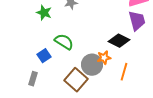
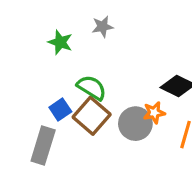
gray rectangle: (33, 79) -> (43, 145), size x1.6
brown square: (76, 80) -> (92, 116), moved

